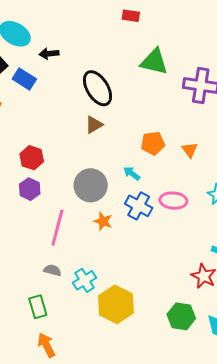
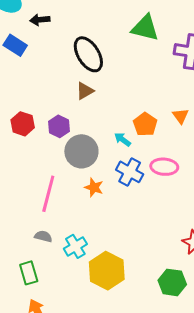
orange pentagon: (153, 143) -> (145, 124), moved, turned -30
purple hexagon: (30, 189) -> (59, 126), moved

